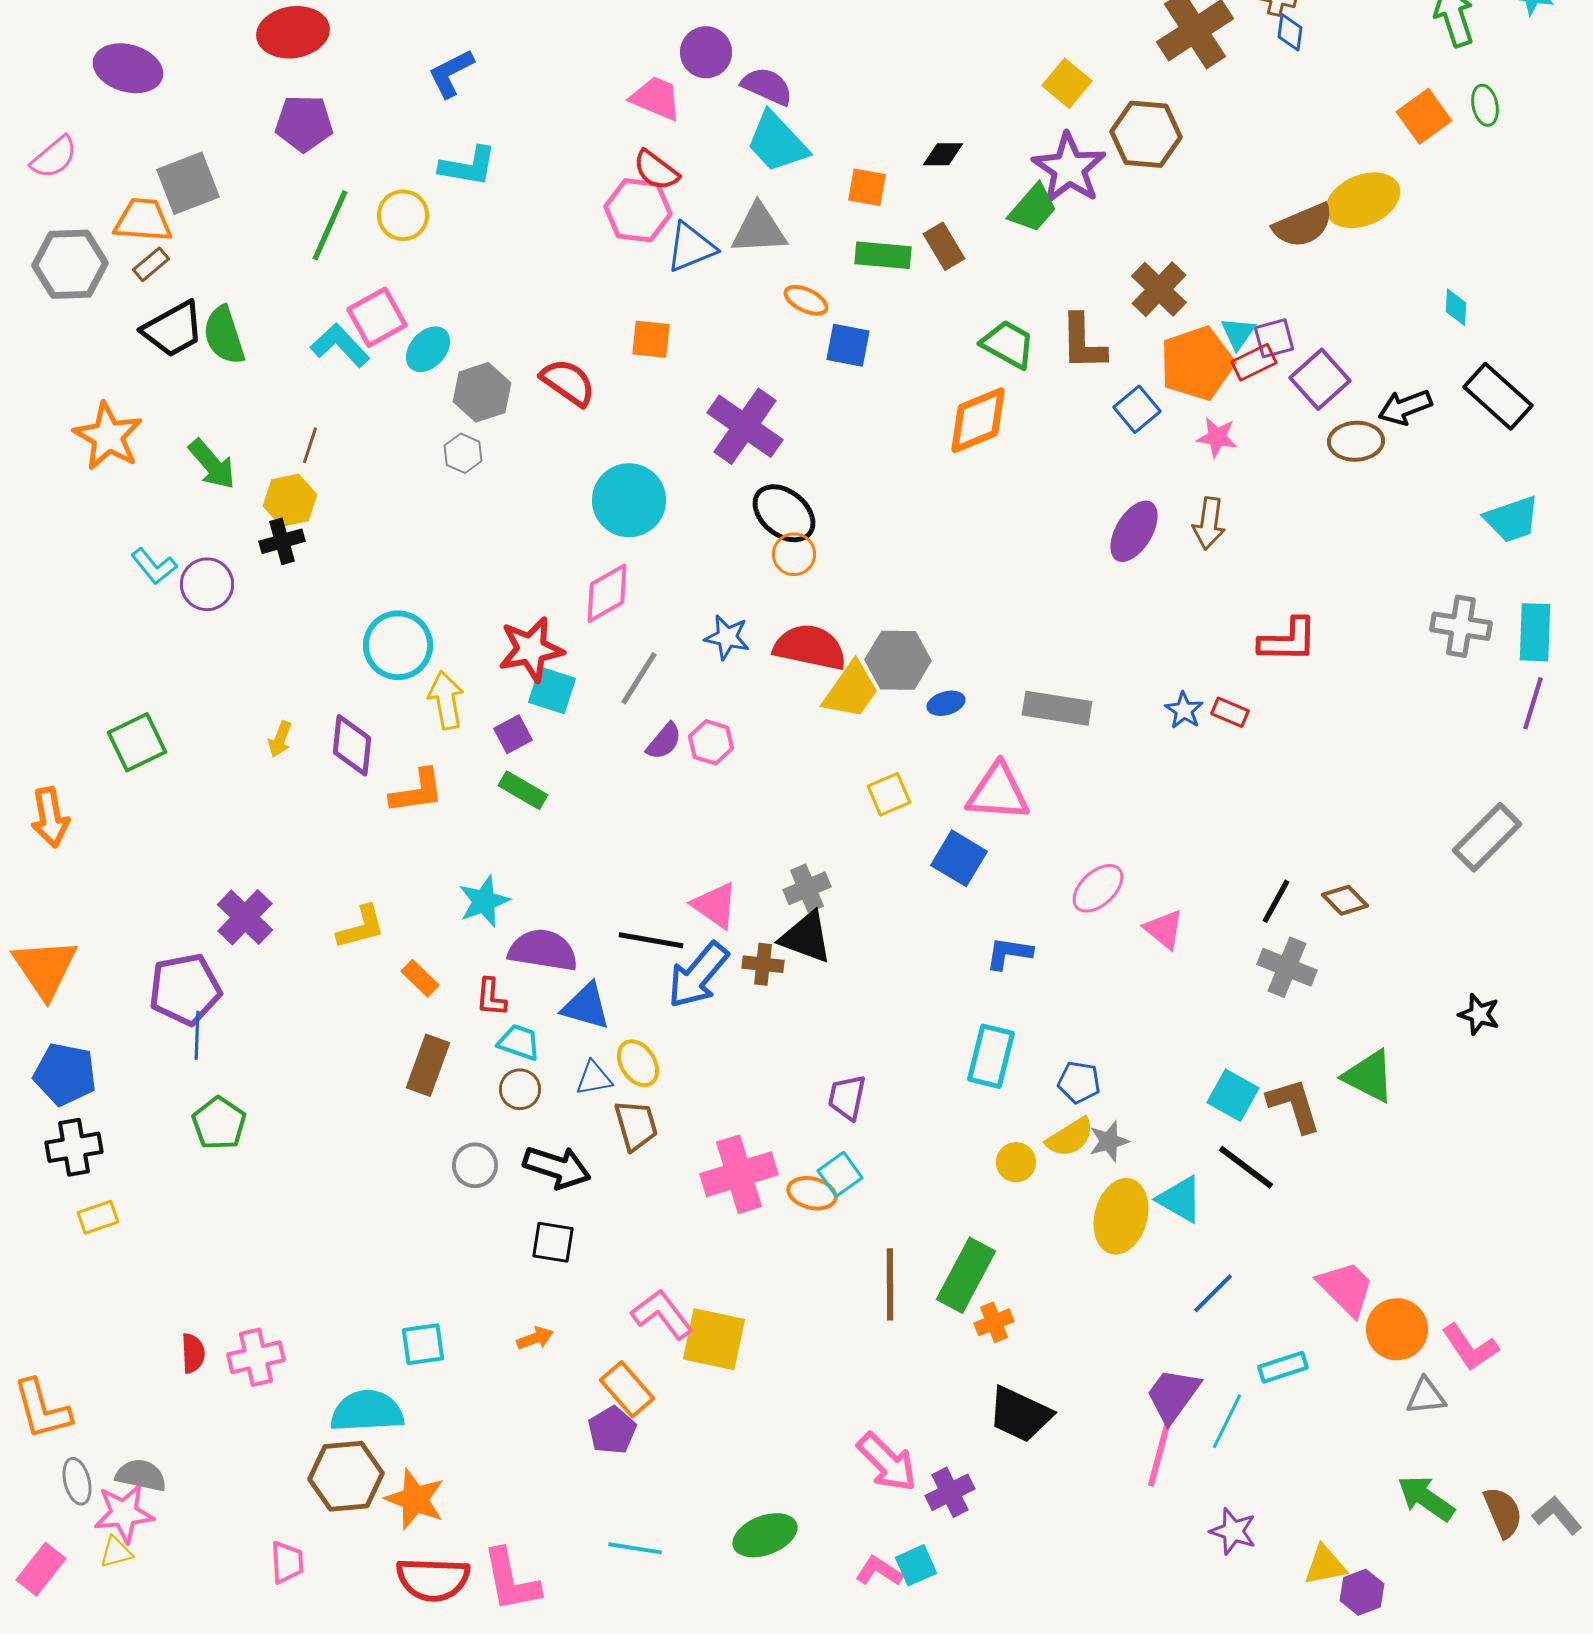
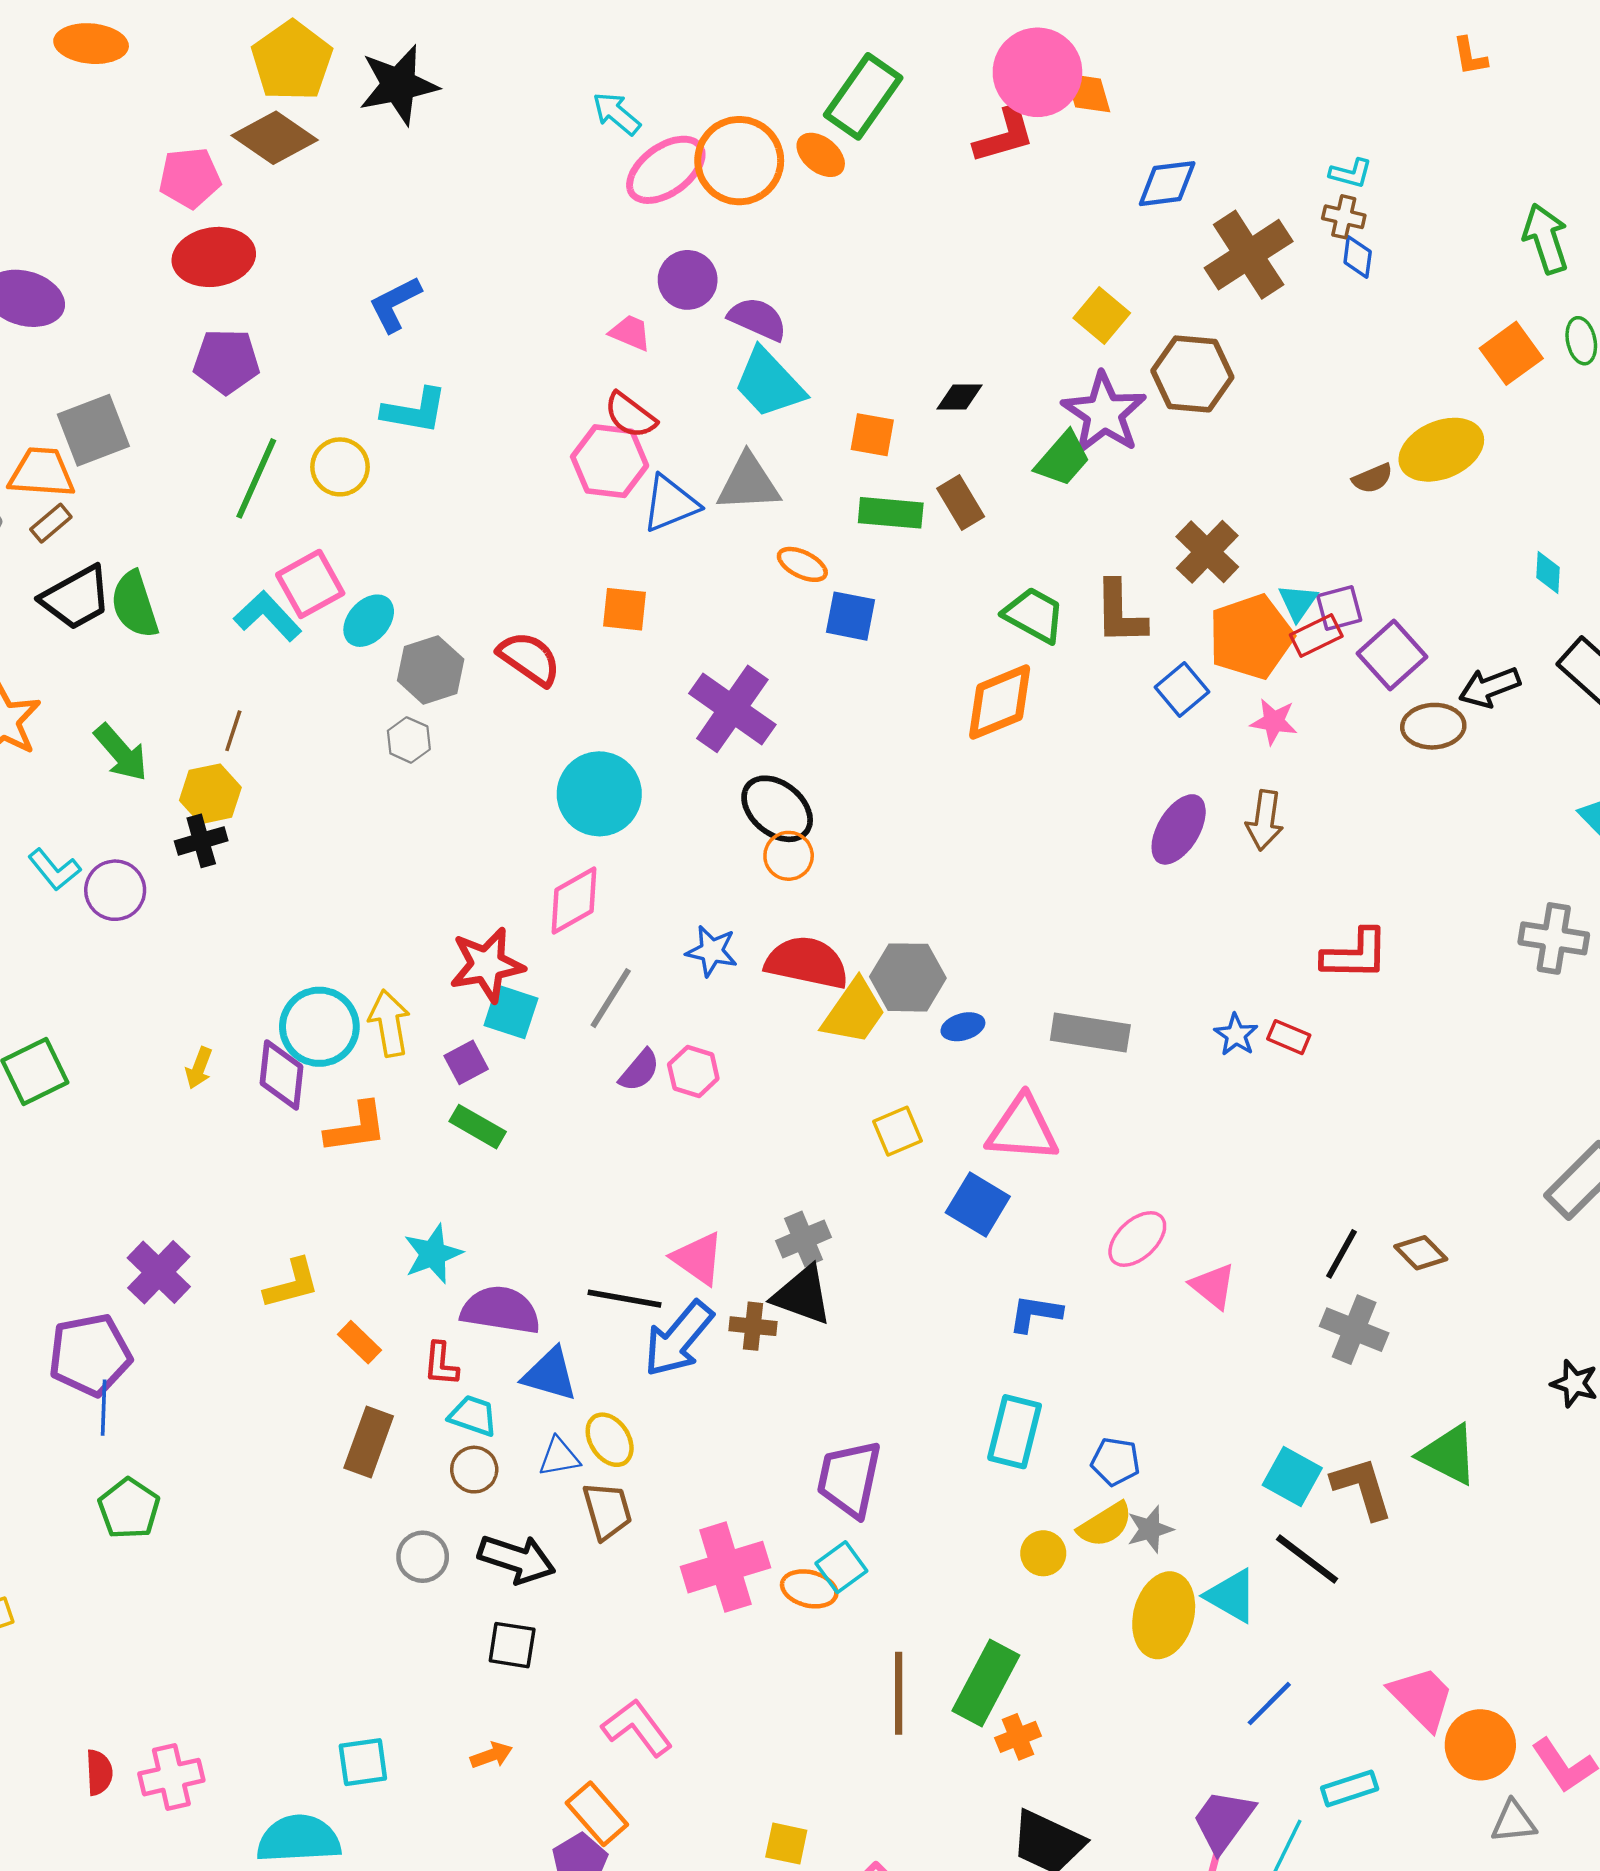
pink trapezoid: (656, 98) -> (630, 333), size x0.7
brown semicircle: (1303, 225) -> (1372, 478), size x0.6
cyan circle: (398, 645) -> (319, 1027), moved
purple trapezoid: (847, 1097) -> (849, 1479), size x1.5
yellow square: (714, 1339) -> (786, 1844), moved, size x0.6

